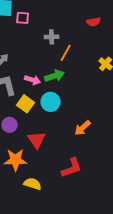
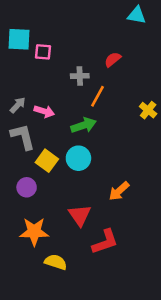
red semicircle: (94, 22) -> (113, 59), moved, turned 152
pink arrow: (33, 80) -> (44, 111), moved
red triangle: (37, 140) -> (80, 215), moved

